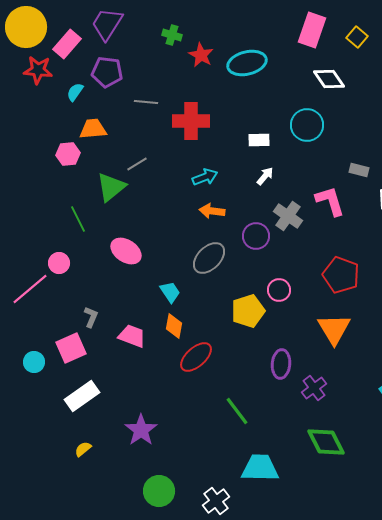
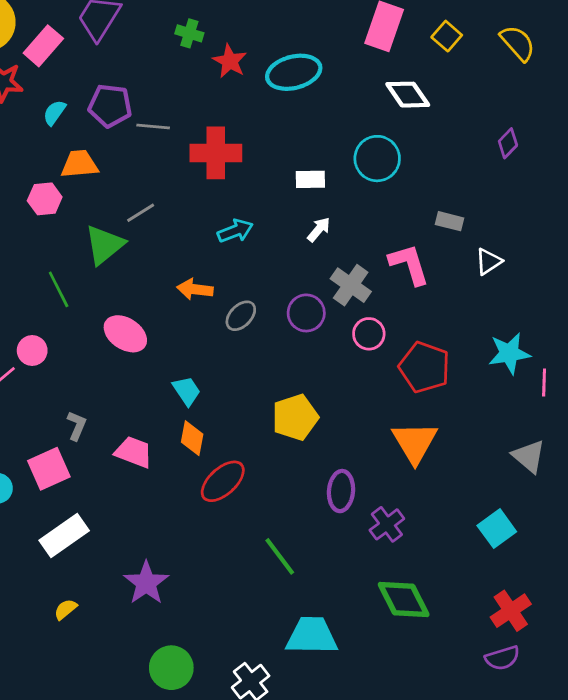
purple pentagon: (107, 72) -> (110, 106), moved
orange arrow: (212, 211) -> (195, 289), moved
gray ellipse: (209, 258) -> (241, 316), moved, size x0.7
pink circle: (279, 290) -> (369, 334), moved

